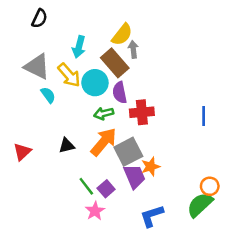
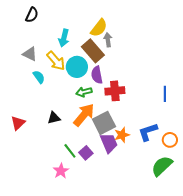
gray triangle: (37, 67) -> (30, 54), size x0.7
orange circle: (210, 186) -> (170, 140), moved
pink star: (95, 211) -> (61, 171), moved
blue L-shape: (152, 216) -> (148, 132), moved

